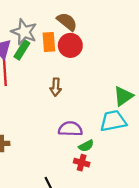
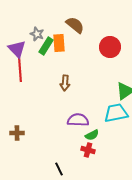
gray star: (24, 32) -> (37, 34), size x0.6
red circle: (70, 45) -> (110, 47), moved
green rectangle: (22, 50) -> (46, 46), moved

